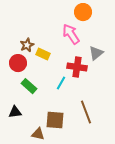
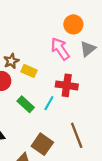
gray triangle: (96, 53) -> (88, 49), moved
green rectangle: (29, 86) -> (26, 104), moved
brown square: (55, 120) -> (42, 144), turned 30

